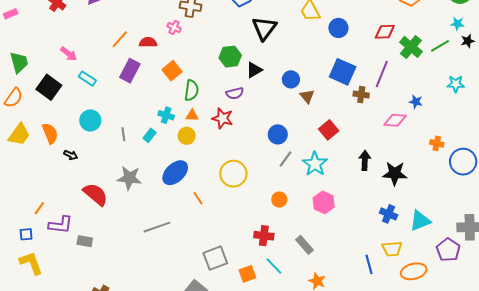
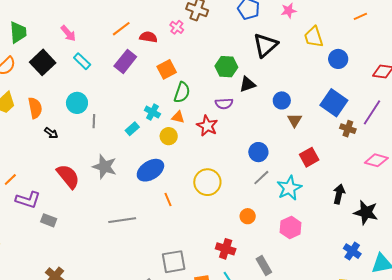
gray line: (123, 134) -> (94, 121), moved

